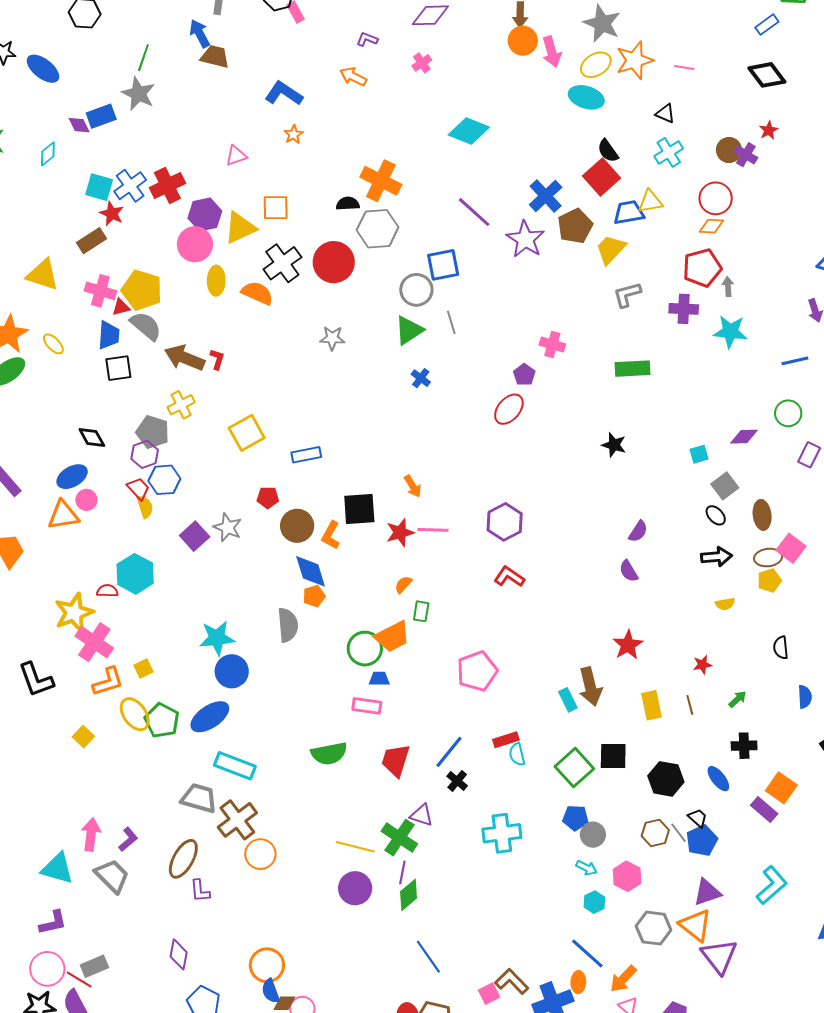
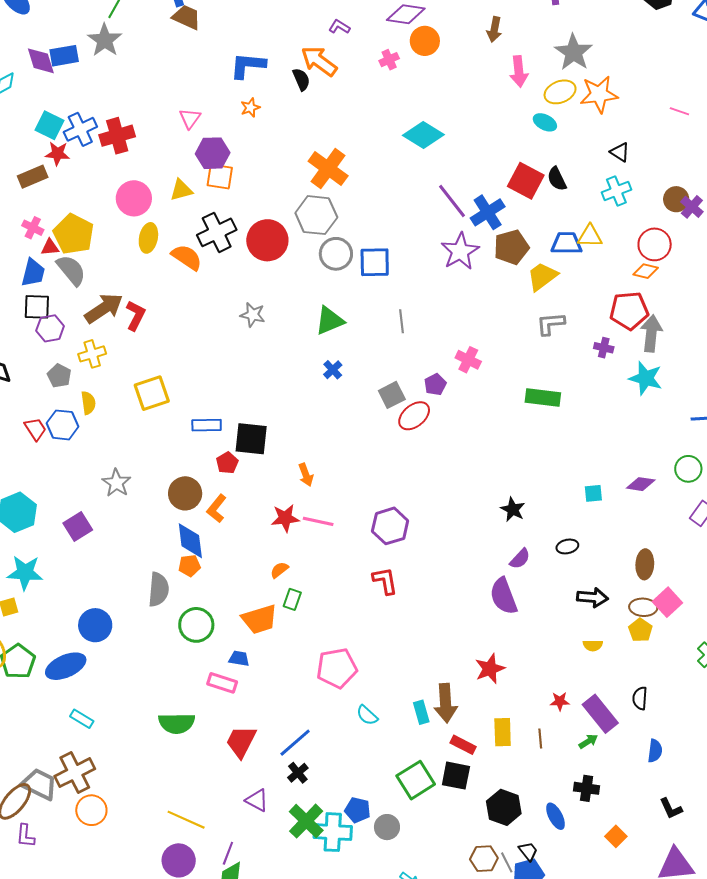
orange circle: (523, 41) -> (425, 41), moved
pink line: (684, 67) -> (679, 111), moved
orange arrow: (353, 77) -> (319, 61), size x1.4
blue L-shape: (284, 93) -> (248, 65), turned -39
cyan ellipse: (586, 97) -> (545, 122), size x0.7
purple diamond: (79, 125) -> (41, 61), size x1.4
pink triangle: (236, 156) -> (190, 118), turned -45
red square: (602, 177) -> (526, 181), moved, turned -30
black semicircle: (348, 204) -> (301, 79), moved, turned 60
purple line: (474, 212) -> (452, 201), moved
red star: (112, 214) -> (57, 154), turned -30
purple hexagon: (205, 215) -> (213, 153), moved
yellow triangle: (240, 228) -> (181, 190), size x0.7
gray arrow: (728, 286) -> (651, 333), size x1.8
gray circle: (416, 290) -> (336, 254), moved
pink cross: (100, 291) -> (33, 228), size x0.7
purple cross: (684, 309) -> (604, 348), size x0.7
gray line: (451, 322) -> (402, 321), moved
brown arrow: (185, 358) -> (104, 308), turned 114
red L-shape: (217, 359) -> (136, 315), size x1.4
gray pentagon: (153, 432) -> (59, 376), size x0.7
black star: (614, 445) -> (513, 509), moved
purple hexagon: (145, 454) -> (50, 328), moved
gray square: (725, 486) -> (392, 395), moved
red pentagon: (268, 498) -> (227, 463), moved, turned 30
yellow semicircle: (145, 507) -> (88, 403), moved
black square: (359, 509) -> (251, 439), moved
black ellipse: (716, 515) -> (567, 546), moved, turned -70
purple square: (195, 536) -> (78, 527), moved
purple semicircle: (629, 571) -> (504, 596), size x1.6
red L-shape: (509, 577) -> (385, 581), turned 36
yellow pentagon: (769, 581) -> (640, 630), turned -30
cyan star: (217, 638) -> (25, 573), moved
green circle: (365, 649) -> (196, 625), moved
red rectangle: (506, 740) -> (463, 745), moved, turned 35
cyan semicircle: (517, 754) -> (367, 715), moved, turned -45
cyan rectangle: (235, 766) -> (82, 719), size x0.6
orange square: (781, 788) -> (616, 836), size x0.7
gray trapezoid: (199, 798) -> (39, 784), moved
purple rectangle: (764, 810) -> (600, 714), moved, size x1.4
blue pentagon: (575, 818) -> (358, 810), moved
gray circle: (593, 835) -> (387, 827), moved
green cross: (399, 838) -> (306, 821), moved

